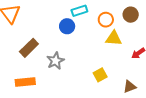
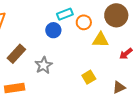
brown circle: (131, 15) -> (116, 15), size x1.5
orange circle: (106, 20) -> (84, 22), moved

